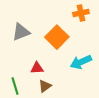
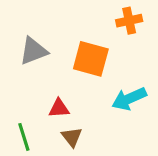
orange square: (57, 37) -> (91, 59), turned -30
brown triangle: (45, 86) -> (72, 137), turned -32

